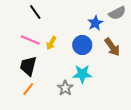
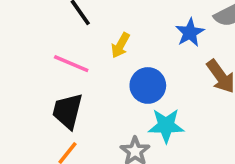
yellow arrow: (51, 43) -> (120, 45), moved
blue circle: (82, 45) -> (148, 85), moved

